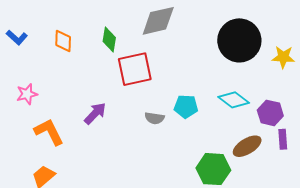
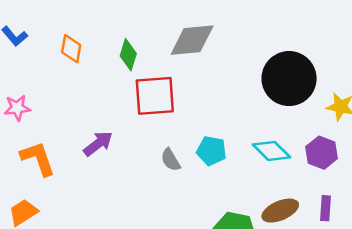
purple hexagon: (270, 113) -> (322, 153), moved
gray semicircle: (154, 118) -> (171, 160), turned 42

